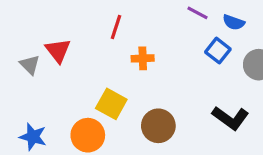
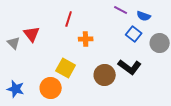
black L-shape: (230, 118) -> (130, 67), moved
brown circle: (158, 126) -> (105, 75), moved

